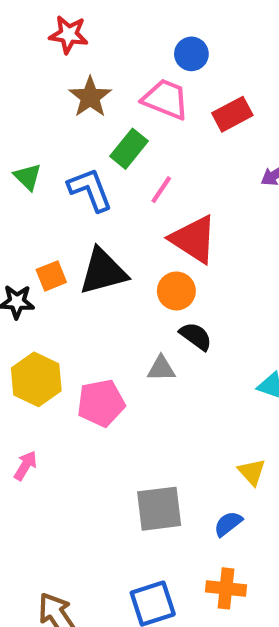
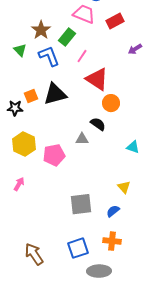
brown star: (90, 97) -> (41, 30), moved
orange circle: (176, 291) -> (111, 103), moved

